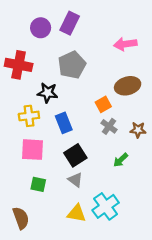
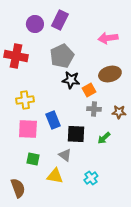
black star: (48, 93) -> (71, 80), moved
blue rectangle: (64, 123) -> (53, 120), moved
gray cross: (109, 126) -> (94, 109), turned -32
black square: (75, 155) -> (76, 134), moved, turned 36
cyan cross: (106, 206) -> (91, 178), size x0.6
yellow triangle: (77, 213) -> (55, 176), moved

